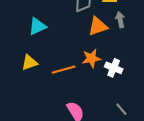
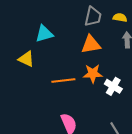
orange triangle: (98, 26) -> (91, 44), moved
yellow triangle: (29, 62) -> (26, 59), moved, turned 36

